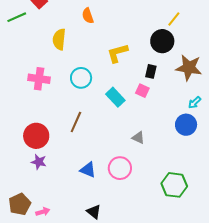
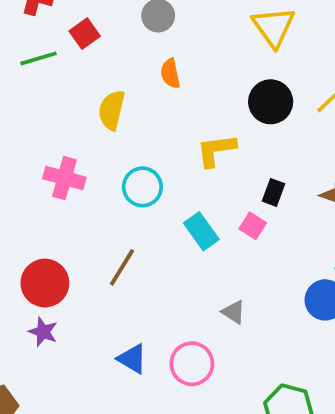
black circle: (162, 41) -> (271, 102), moved

